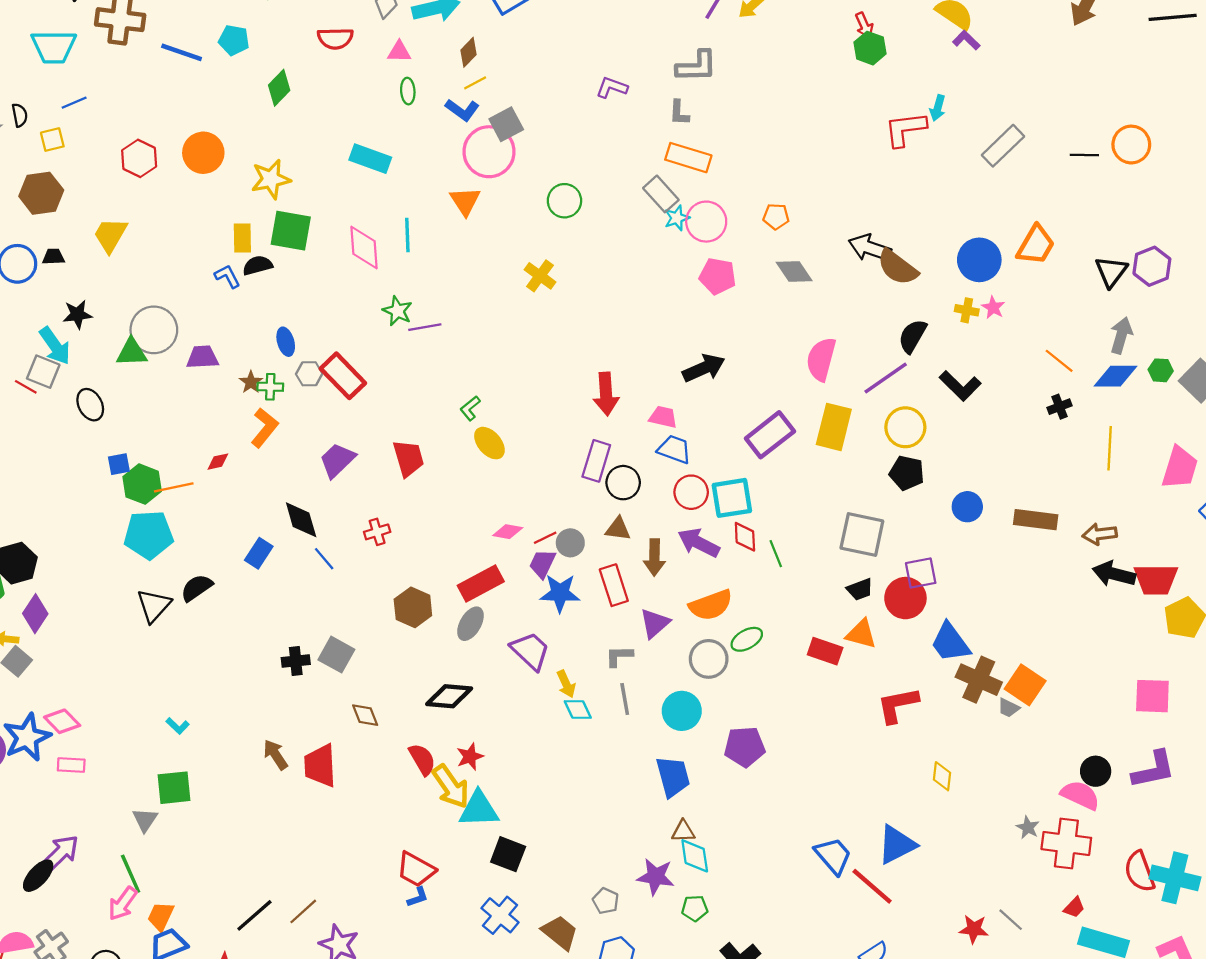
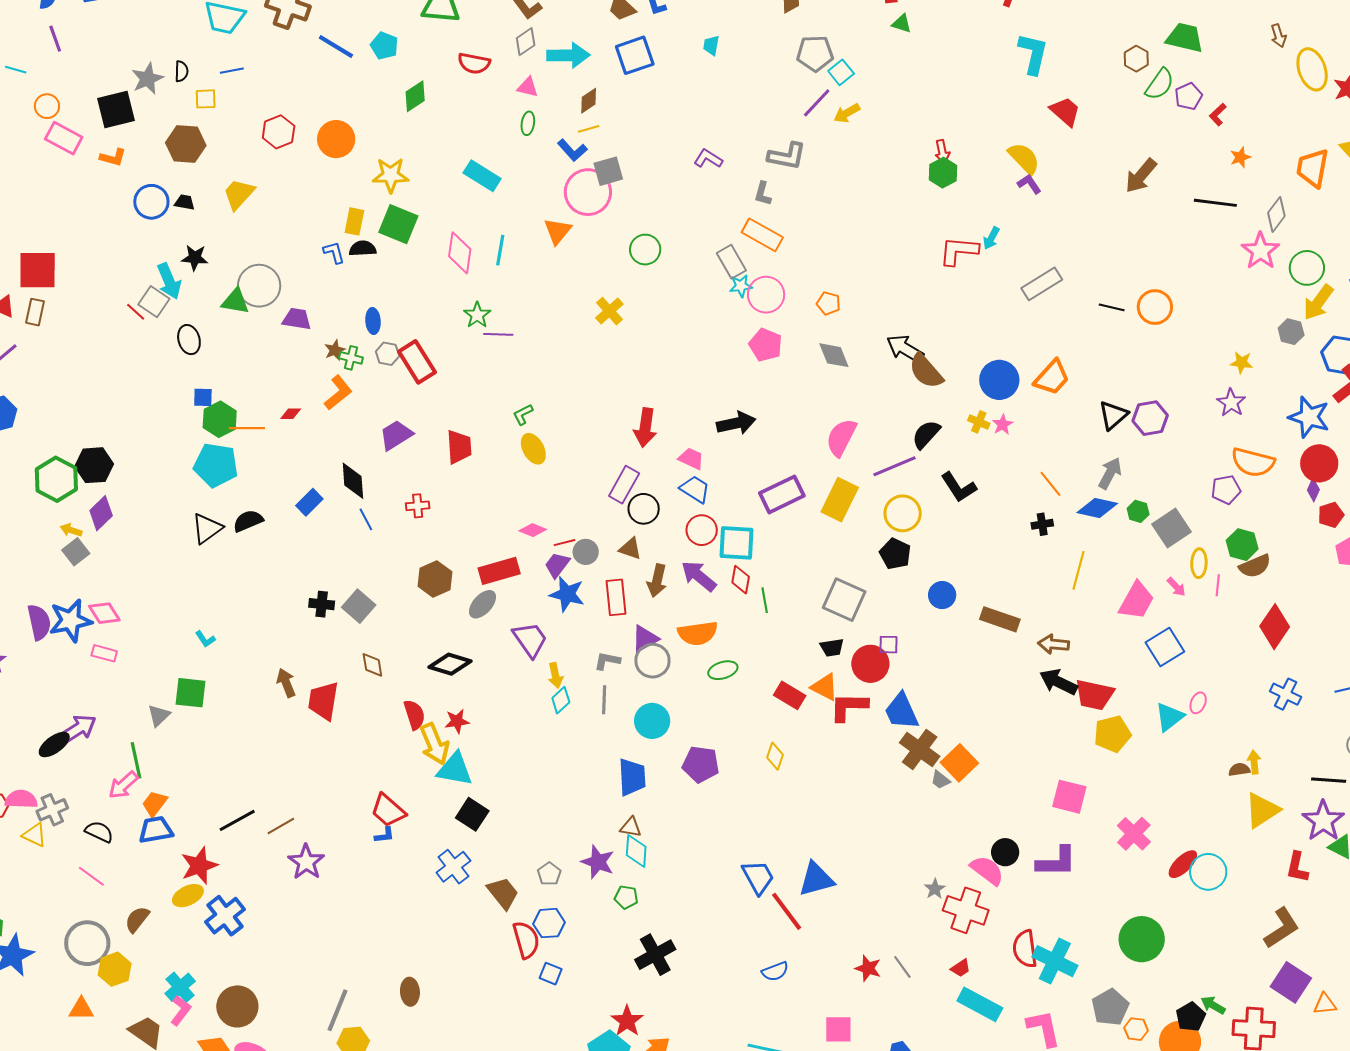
purple square: (921, 573) -> (889, 645), size x0.7
gray circle: (709, 659) -> (652, 661), moved
red L-shape: (898, 705) -> (849, 707), moved
cyan diamond: (578, 710) -> (561, 700), turned 60
yellow diamond: (942, 776) -> (775, 756), moved

